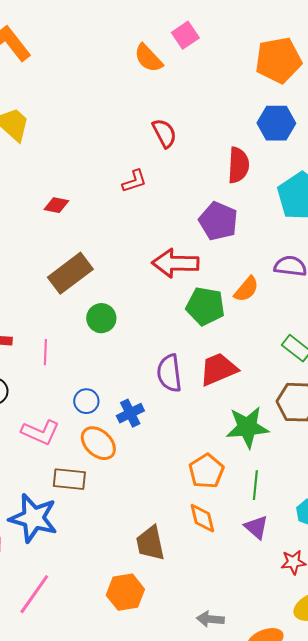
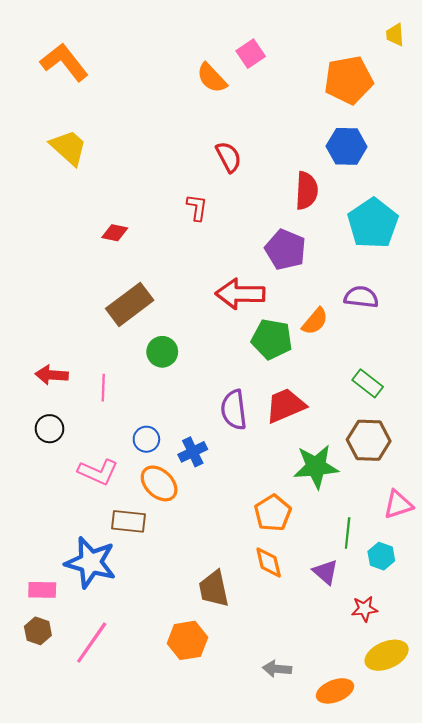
red L-shape: (134, 181) -> (197, 207), turned -64
green line: (255, 485) -> (348, 533), moved

